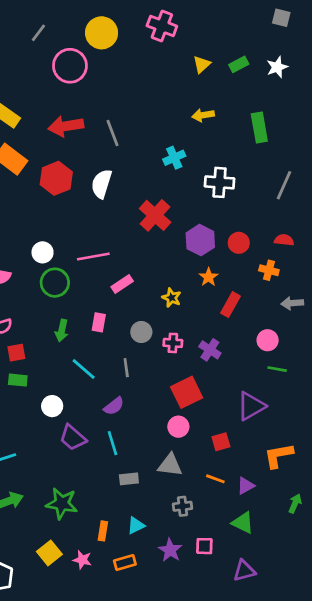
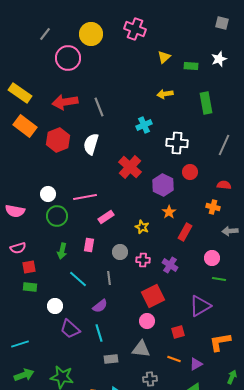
green rectangle: (239, 64) -> (191, 66), moved, turned 32
red circle: (239, 243) -> (190, 172), moved

